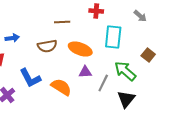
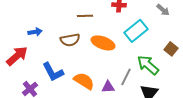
cyan rectangle: (113, 37) -> (136, 31), turned 45
purple triangle: (85, 72) -> (108, 87), moved

